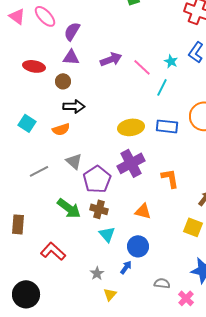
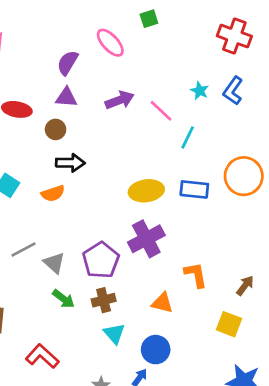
pink ellipse: (45, 16) -> (110, 43), moved
cyan star: (171, 61) -> (200, 91), moved
gray triangle: (74, 161) -> (54, 263), moved
orange L-shape: (170, 178) -> (196, 275), moved
green arrow: (69, 208) -> (64, 299), size x0.7
brown cross: (99, 209) -> (104, 300), turned -30

